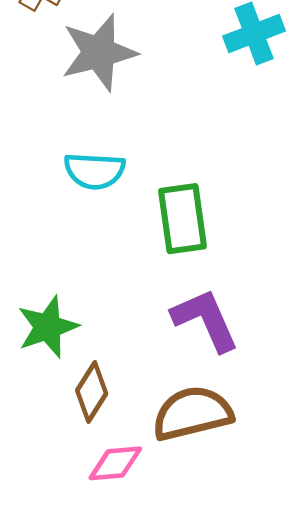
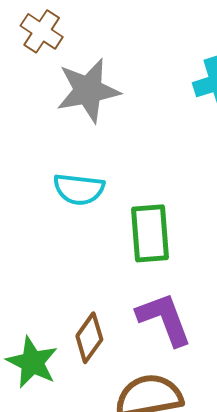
green star: (48, 327) -> (32, 362), moved, turned -30
brown diamond: (92, 392) -> (89, 338), moved

